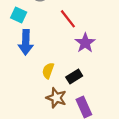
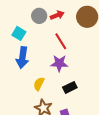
purple star: (85, 43) -> (59, 63), moved, turned 30
black rectangle: (74, 76) -> (70, 87), moved

